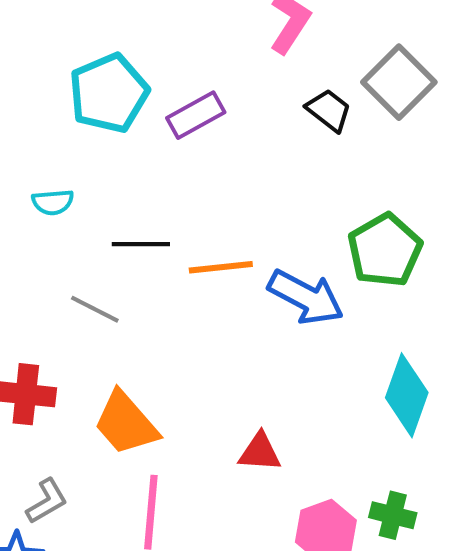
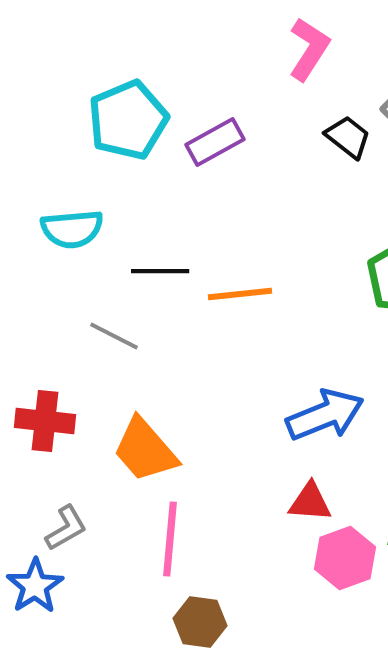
cyan semicircle: (53, 202) -> (72, 229), size x1.5
blue arrow: (306, 297) -> (325, 415), moved, turned -50
red triangle: (260, 452) -> (310, 502), moved

